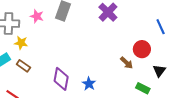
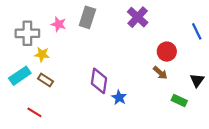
red circle: (142, 49) -> (167, 52), moved
purple diamond: (61, 79) -> (99, 81), moved

